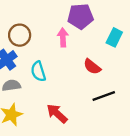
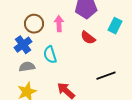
pink arrow: (63, 37) -> (59, 24), moved
red semicircle: (92, 67) -> (88, 38), moved

